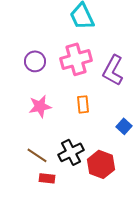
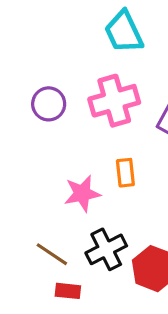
pink star: (40, 106) -> (82, 193), moved

